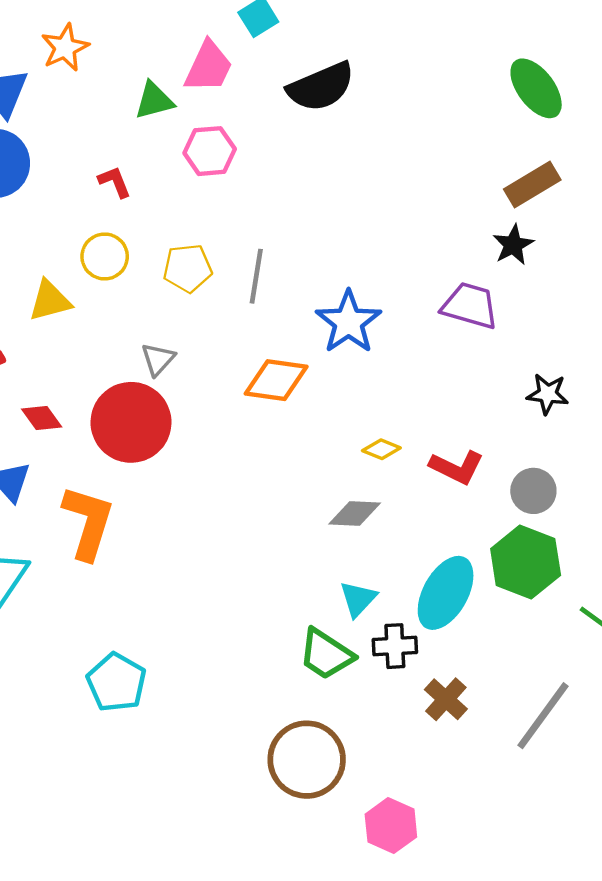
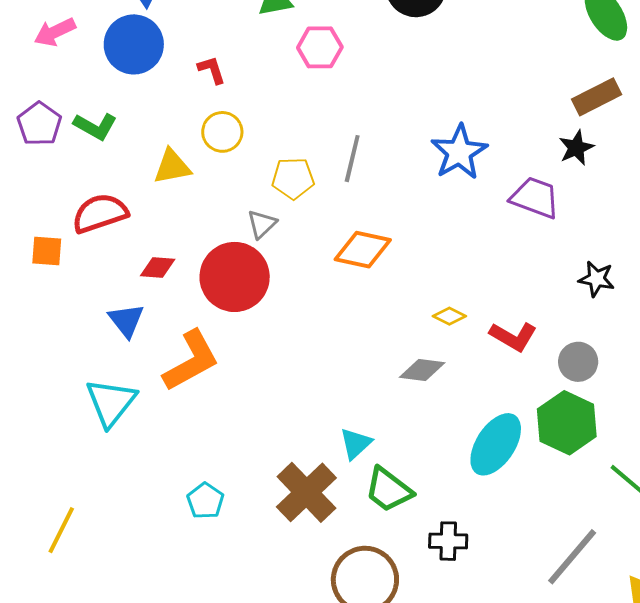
red L-shape: (115, 182) -> (212, 70), moved
yellow pentagon: (188, 268) -> (293, 178), moved
blue star: (348, 322) -> (459, 152), moved
red diamond: (42, 418) -> (158, 268), turned -54
orange L-shape: (88, 522) -> (191, 361), turned 40
cyan triangle: (358, 599) -> (356, 444), moved
black cross: (395, 646) -> (448, 541), moved
cyan pentagon: (116, 682) -> (205, 501), size x0.7
brown cross: (446, 699) -> (306, 492), moved, size x1.6

